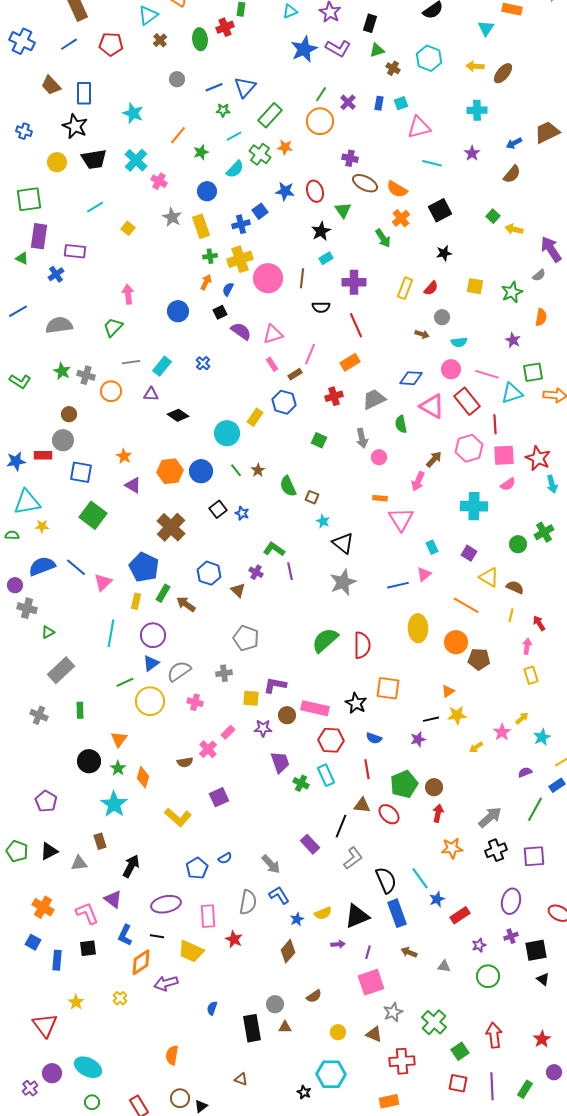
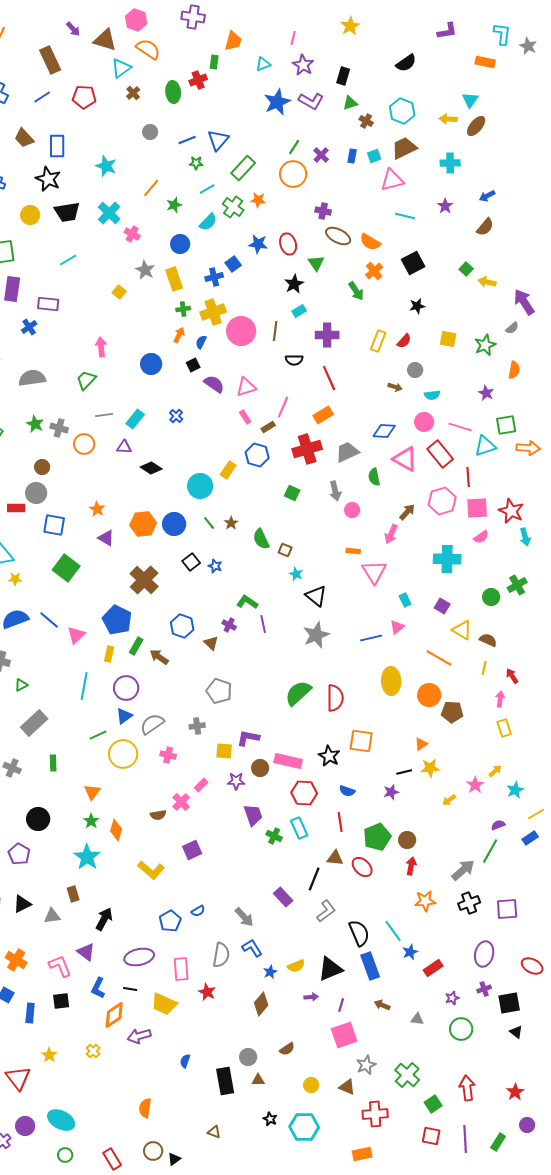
cyan triangle: (486, 28) -> (470, 100), moved
brown trapezoid: (547, 132) -> (404, 148), moved
yellow square: (128, 228) -> (119, 292), moved
red cross: (334, 396) -> (307, 449), size x1.6
black circle: (89, 761) -> (38, 819), moved
green line: (535, 809) -> (490, 851), moved
black star: (304, 1092) -> (270, 1119), moved

